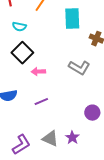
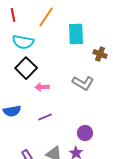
cyan semicircle: (19, 27) -> (23, 42), size x1.5
purple circle: (92, 113) -> (85, 133), moved

